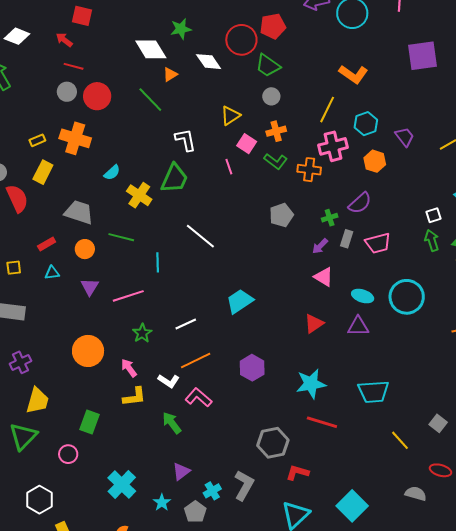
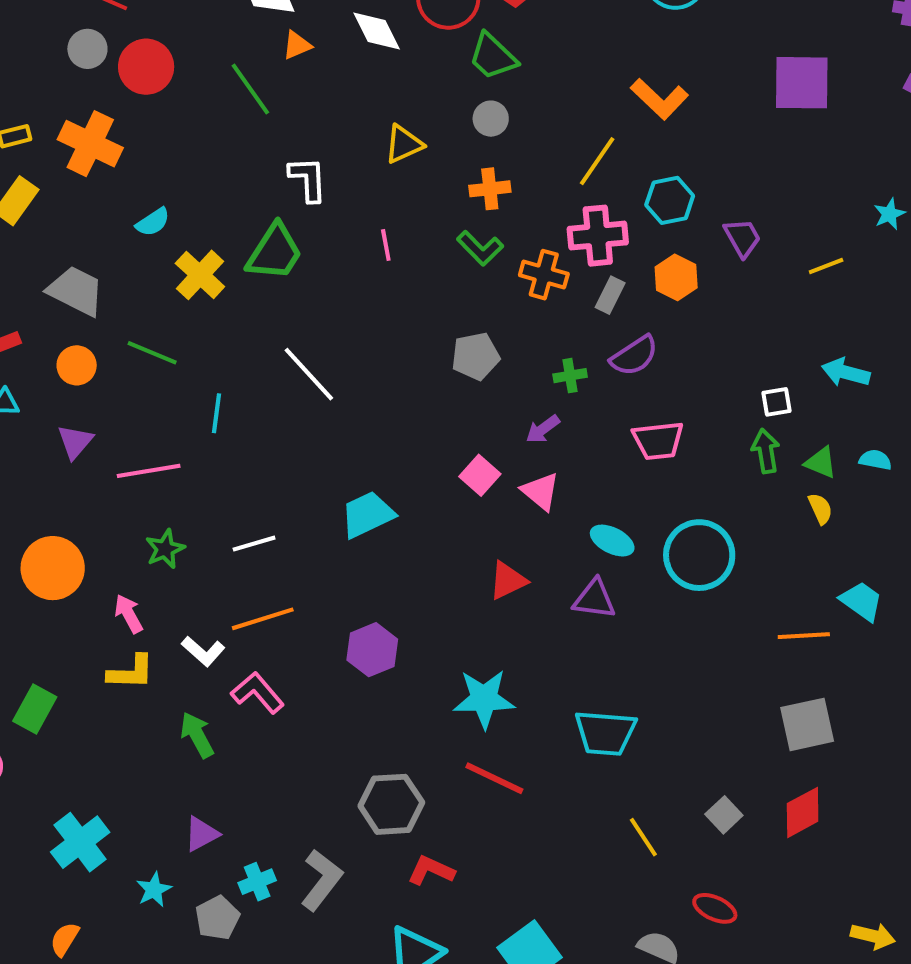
pink square: (247, 144) -> (480, 475), moved
gray rectangle: (347, 239) -> (610, 295), moved

